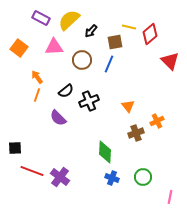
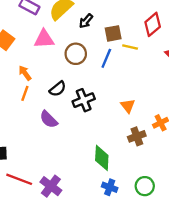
yellow line: (129, 27) -> (130, 47), moved

